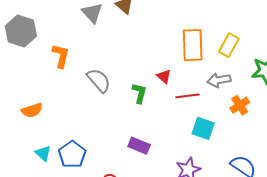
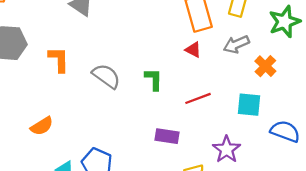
red triangle: (164, 76) -> (193, 50), moved
red line: (187, 96) -> (198, 98), moved
cyan square: (203, 128) -> (249, 105), moved

